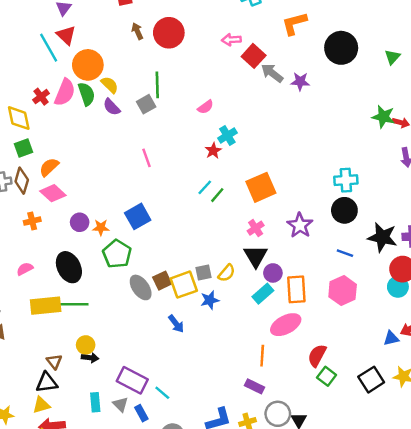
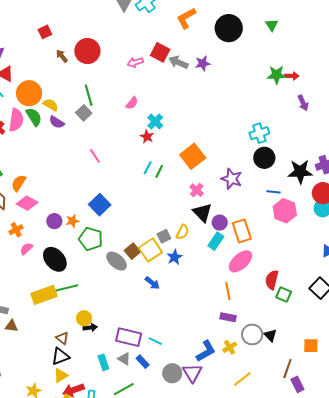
pink arrow: (231, 40) -> (135, 62), moved
pink semicircle: (25, 269) -> (26, 249), moved
pink hexagon: (343, 291) -> (285, 211), moved

